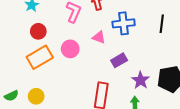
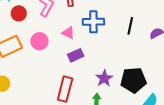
red circle: (38, 31) -> (19, 13), moved
purple rectangle: (119, 60) -> (76, 55), moved

